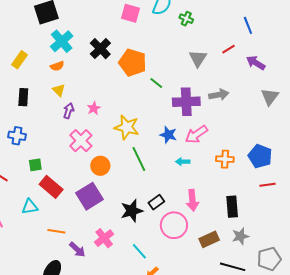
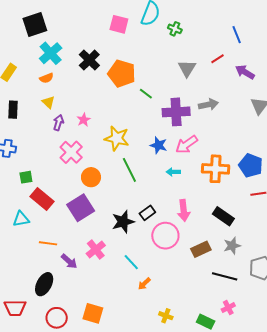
orange cross: (225, 159) -> (216, 169), size x1.5
black rectangle: (232, 207) -> (223, 216), turned -50

